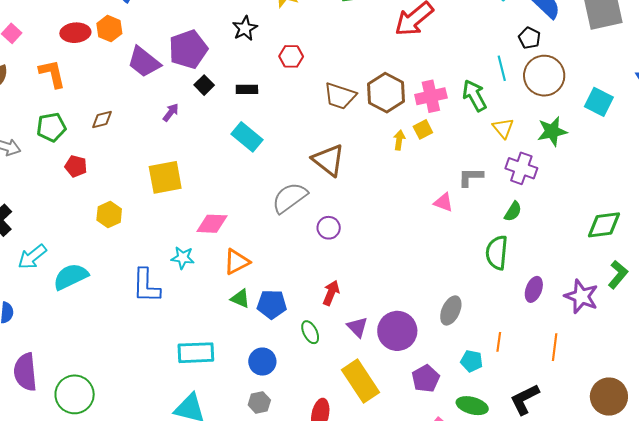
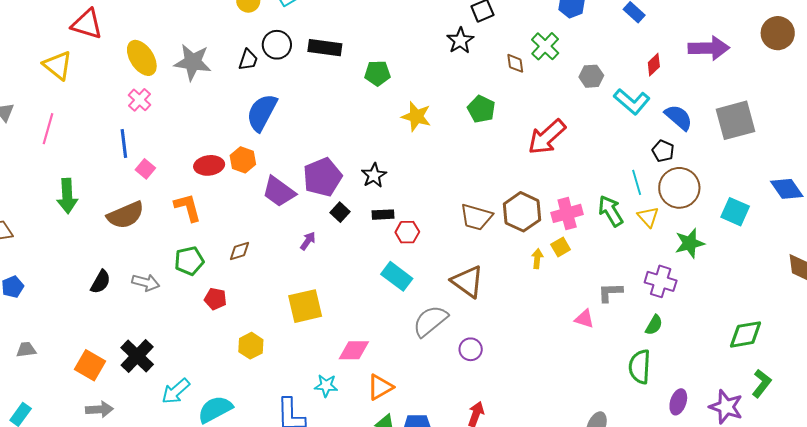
black star: (245, 28) -> (374, 175), moved
red hexagon: (291, 56) -> (407, 232), moved
yellow triangle: (503, 128) -> (648, 217), moved
cyan rectangle: (247, 137) -> (397, 276), moved

